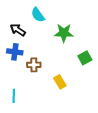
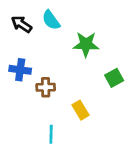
black arrow: (18, 30) -> (21, 24), moved
cyan line: (14, 96) -> (51, 134), moved

